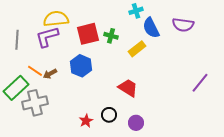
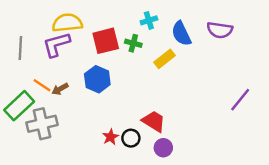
cyan cross: (136, 11) -> (149, 20), moved
red trapezoid: (128, 88) -> (154, 121), moved
red star: (86, 121) -> (110, 137), moved

